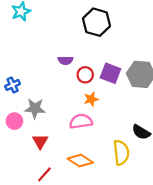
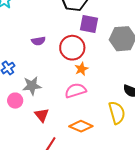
purple semicircle: (66, 60) -> (38, 41), moved
purple square: (110, 73) -> (89, 24), moved
red circle: (85, 75) -> (72, 48), size x1.6

